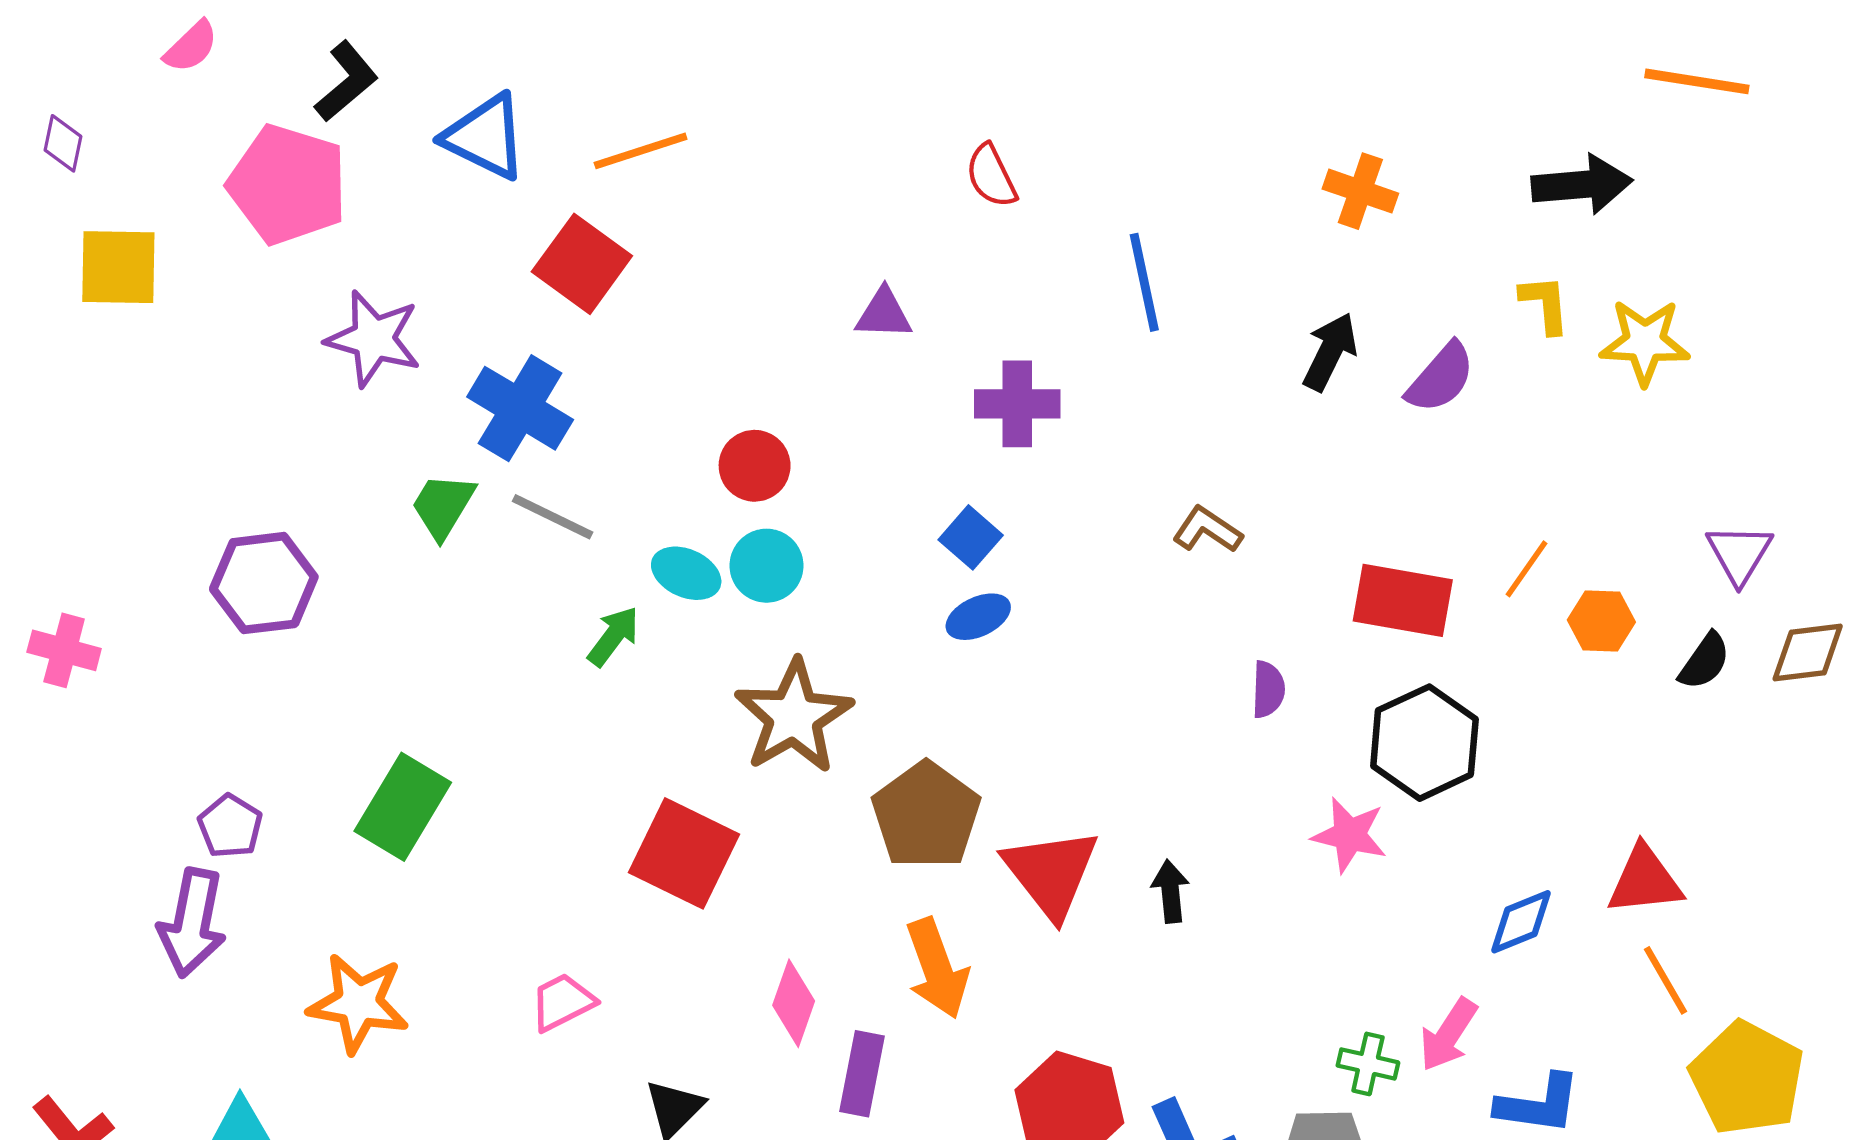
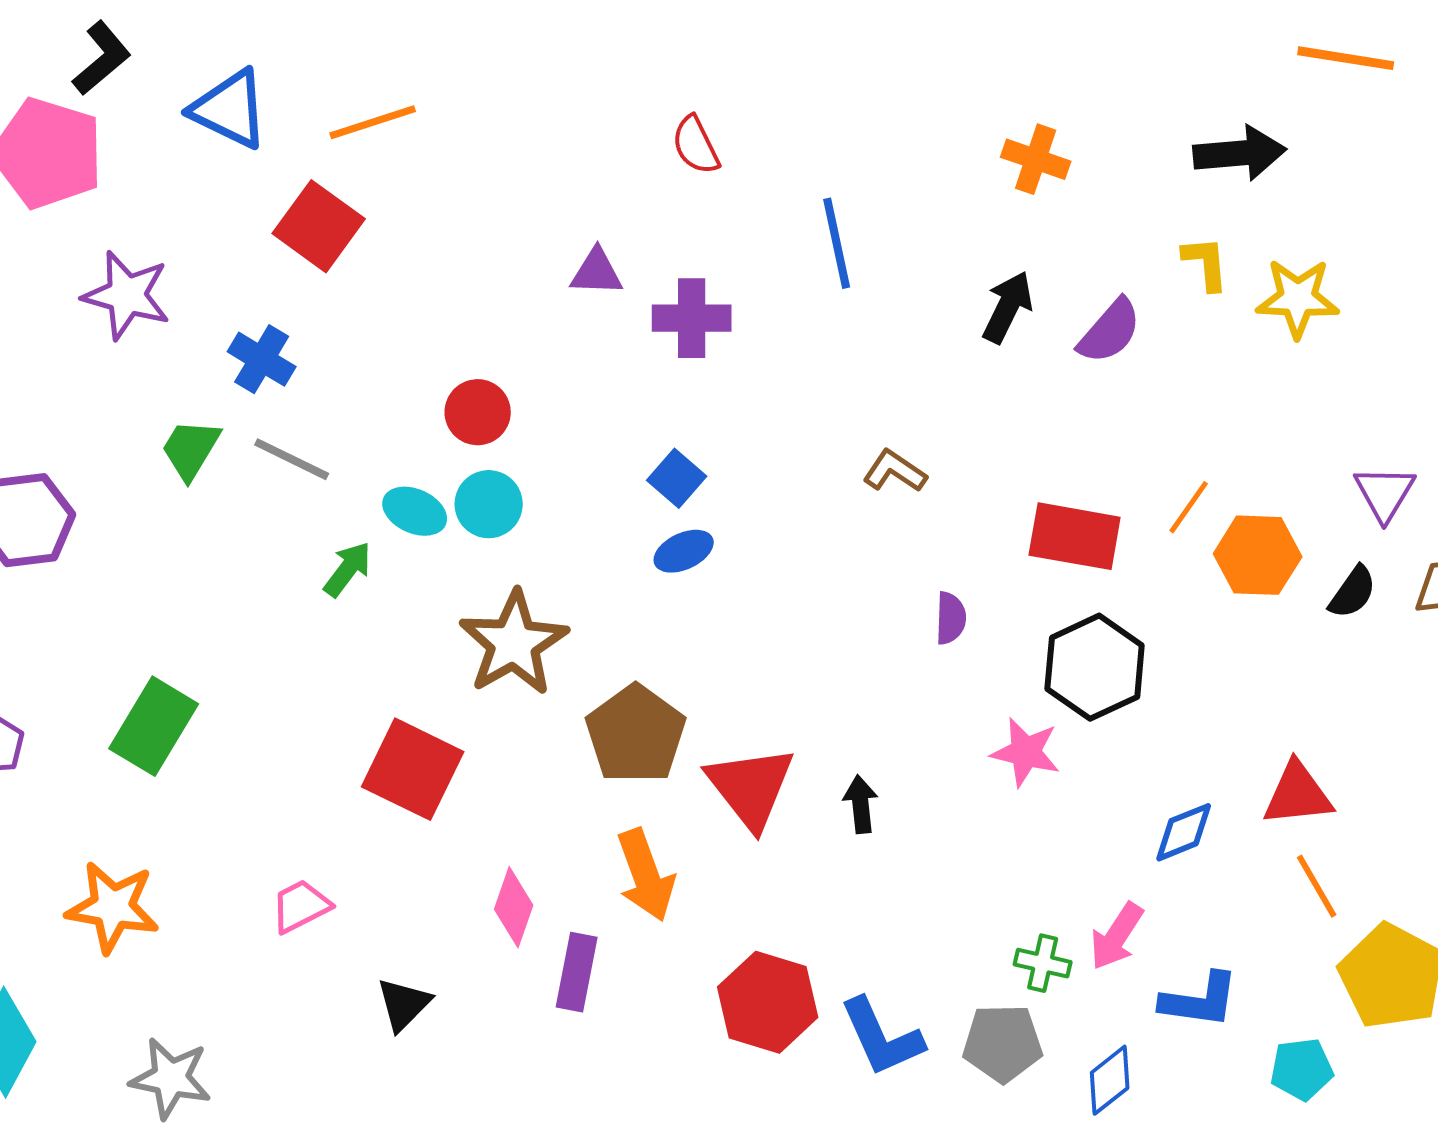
purple cross: (1017, 404) -> (692, 318), moved
blue cross: (520, 408) -> (262, 359), size x0.7
orange hexagon: (1601, 621) -> (1258, 555), size x1.4

